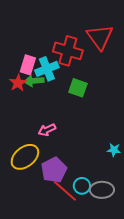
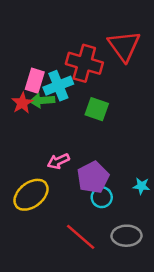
purple pentagon: (54, 170) -> (93, 177), moved
cyan circle: (82, 186) -> (102, 197), moved

